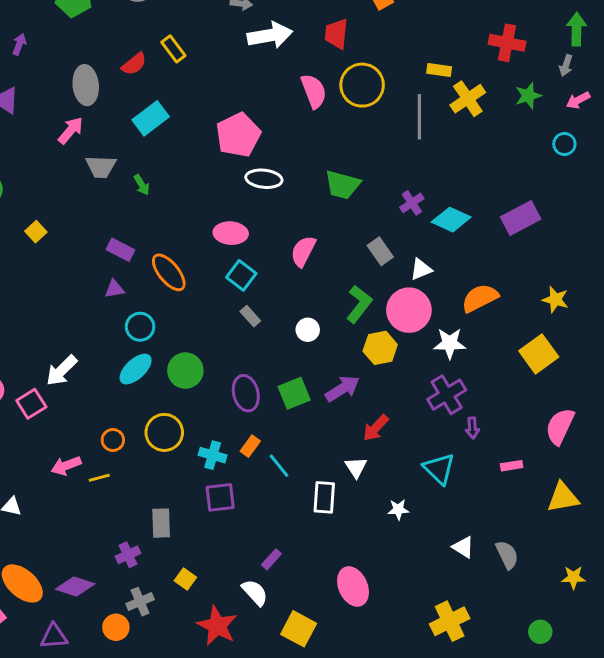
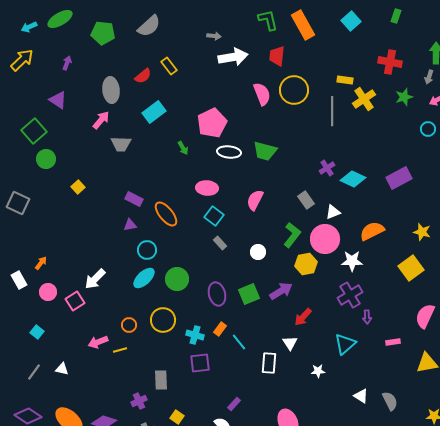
green arrow: (142, 185) -> (183, 148), moved
green trapezoid: (342, 185) -> (265, 151), moved
cyan triangle: (439, 469) -> (345, 344), turned 35

